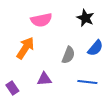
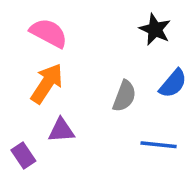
pink semicircle: (41, 20) -> (49, 33), moved, turned -140
purple triangle: (44, 79) -> (61, 130), moved

